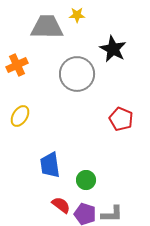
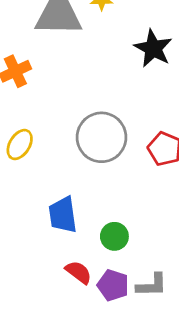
gray circle: (77, 74) -> (101, 137), moved

